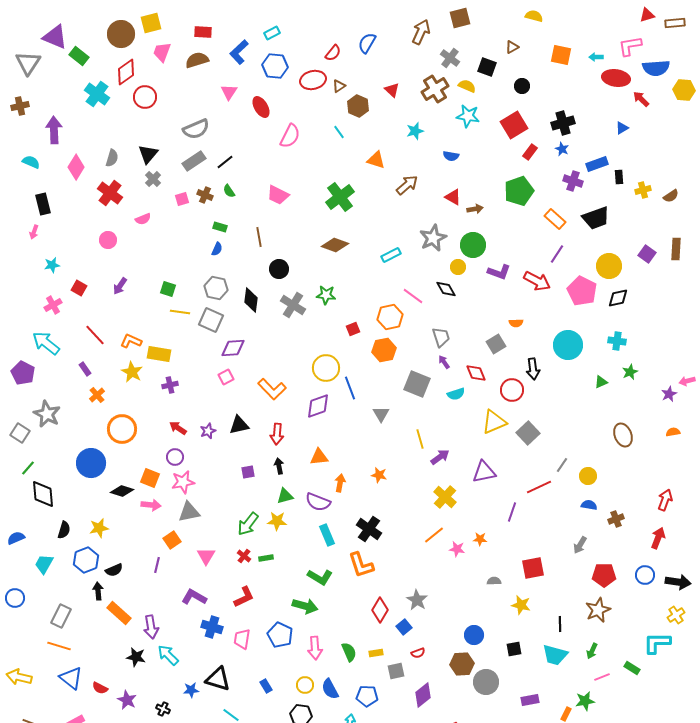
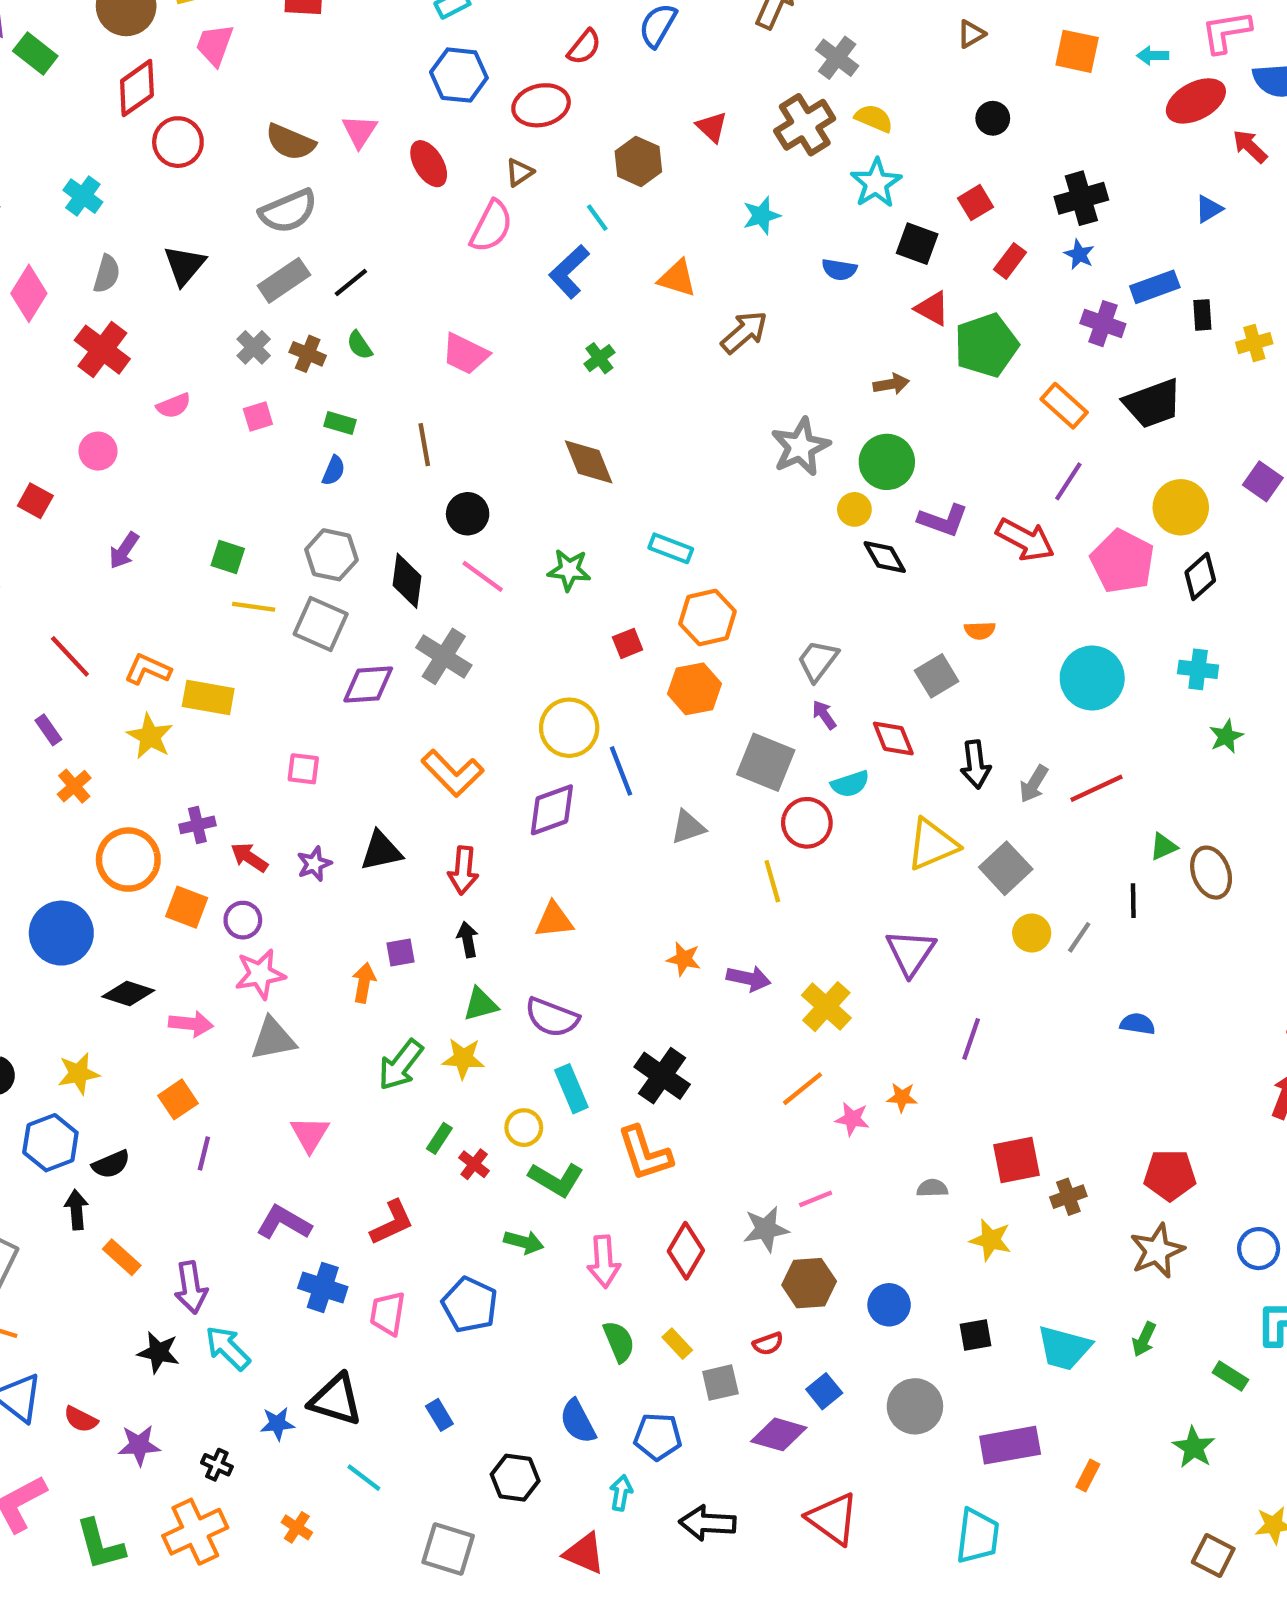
blue L-shape: (239, 52) -> (569, 272), moved
brown semicircle: (197, 60) -> (290, 142), moved, turned -140
black square: (487, 67) -> (917, 244), moved
red ellipse: (616, 78) -> (1196, 101), turned -36
brown triangle: (339, 86) -> (519, 172), moved
cyan cross: (97, 94) -> (83, 196), moved, size x0.7
cyan star: (468, 116) -> (876, 183), turned 30
red square: (514, 125) -> (975, 203), size x0.6
gray cross: (153, 179) -> (254, 347), moved
green cross: (340, 197) -> (599, 358), size x0.5
red triangle: (453, 197) -> (932, 308), moved
pink square: (182, 199) -> (258, 417), moved
brown diamond: (335, 245) -> (589, 462), turned 48
cyan rectangle: (391, 255) -> (671, 548), moved, turned 48
red square: (79, 288) -> (35, 501), moved
black diamond: (446, 289) -> (885, 557), moved
pink line: (413, 296) -> (483, 576), moved
black diamond: (618, 298) -> (1200, 576), turned -30
gray cross: (293, 305) -> (444, 656), moved
gray trapezoid: (441, 337) -> (818, 661), turned -125
black arrow: (533, 369) -> (975, 764), moved
pink square: (226, 377) -> (303, 769), moved, turned 35
green triangle: (601, 382) -> (1163, 847), moved
purple cross: (170, 385) -> (197, 825), moved
red circle: (512, 390) -> (807, 823), moved
gray triangle: (381, 414) -> (688, 827), turned 42
purple arrow: (440, 457) -> (749, 978), moved, turned 48
purple triangle: (484, 472) -> (911, 952), turned -45
yellow circle: (588, 476) -> (1032, 933), moved
orange square: (150, 478) -> (187, 907), moved
orange arrow: (340, 483) -> (364, 983), moved
red line: (539, 487) -> (1096, 788), moved
brown cross: (616, 519) -> (1068, 1197), moved
orange square: (172, 540) -> (178, 1099), moved
gray arrow: (580, 545) -> (1034, 784), moved
red cross: (244, 556) -> (474, 1164), moved
green rectangle: (266, 558) -> (439, 1138), turned -48
blue circle: (645, 575) -> (1259, 1249), moved
gray star: (417, 600) -> (766, 1229), turned 30
green arrow: (305, 606) -> (524, 1242), size x0.7
orange rectangle: (119, 613) -> (122, 1257), size x0.7
black line: (560, 624) -> (1133, 901), moved
blue square: (404, 627) -> (824, 1391), moved
pink arrow: (315, 648) -> (604, 1262), moved
yellow rectangle: (376, 653) -> (677, 1344), turned 56
brown hexagon: (462, 664) -> (809, 1283), moved
pink line: (602, 677) -> (816, 1199), moved
yellow circle: (305, 685) -> (524, 1128), moved
purple diamond: (423, 695) -> (779, 1434), turned 55
purple star: (127, 700) -> (139, 1445), turned -30
purple rectangle: (530, 700) -> (1010, 1445), size x1.5
green star: (585, 701) -> (1194, 1447), moved, turned -30

